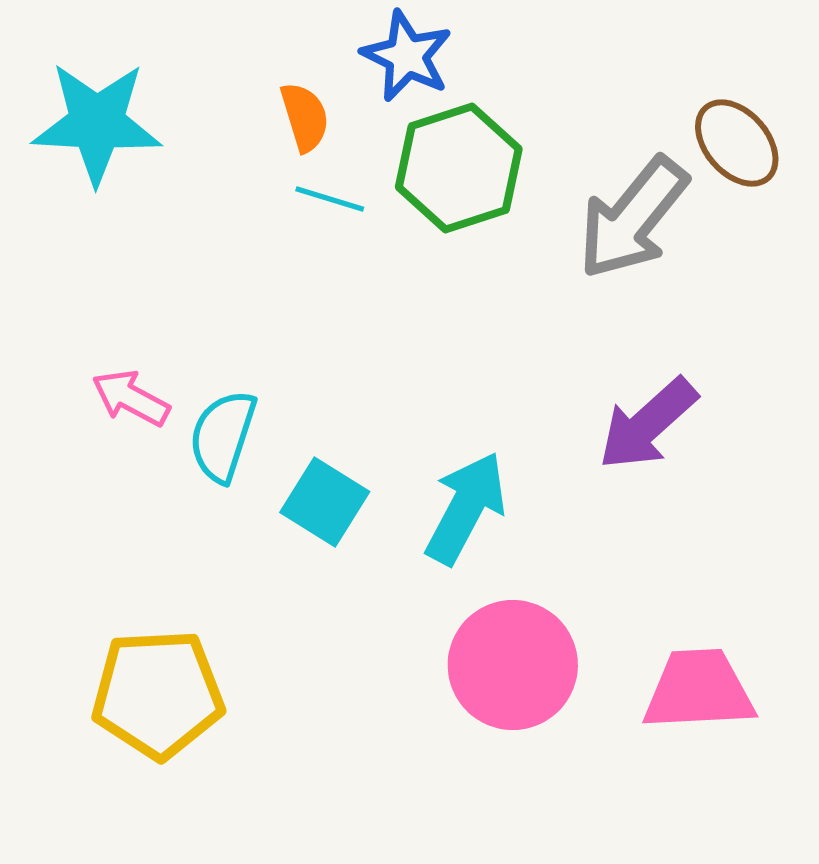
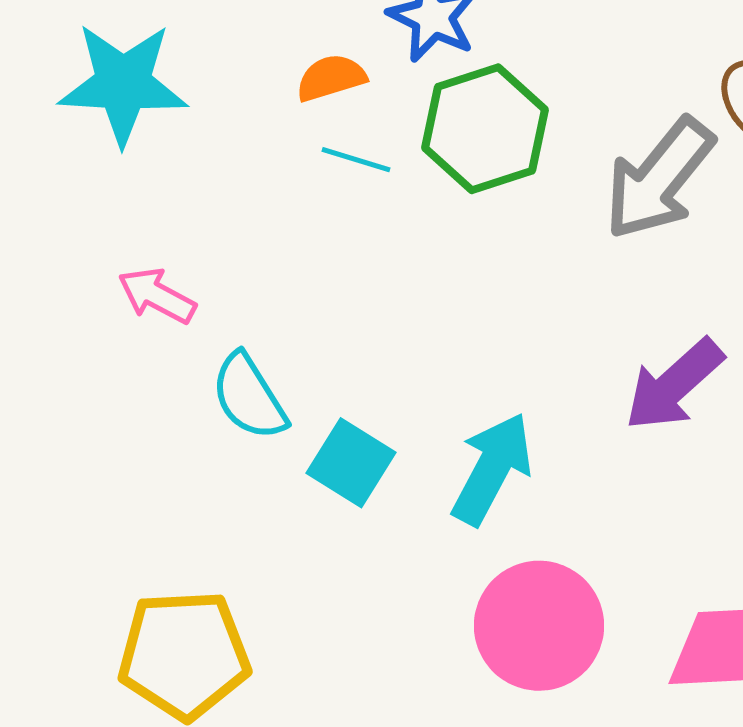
orange semicircle: (305, 117) -> (331, 78), turned -90
pink arrow: (131, 398) -> (157, 296), moved
cyan semicircle: (223, 436) -> (249, 397), turned -50

